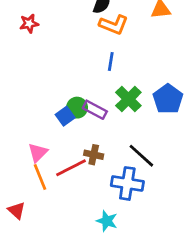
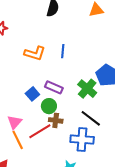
orange L-shape: (114, 25) -> (35, 53), moved
green cross: (128, 99) -> (87, 89), moved
green circle: (77, 108) -> (49, 106), moved

